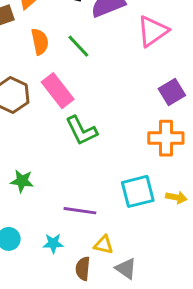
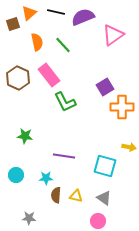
purple square: (172, 92) -> (105, 87), moved
cyan square: (138, 191) -> (105, 166), moved, turned 30
yellow triangle: (104, 245) -> (76, 196), moved
brown semicircle: (83, 269) -> (56, 195), moved
gray triangle: (126, 269) -> (104, 198), moved

